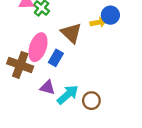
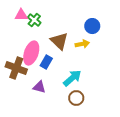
yellow arrow: (99, 22) -> (82, 44), moved
cyan arrow: (68, 95) -> (72, 78), moved

